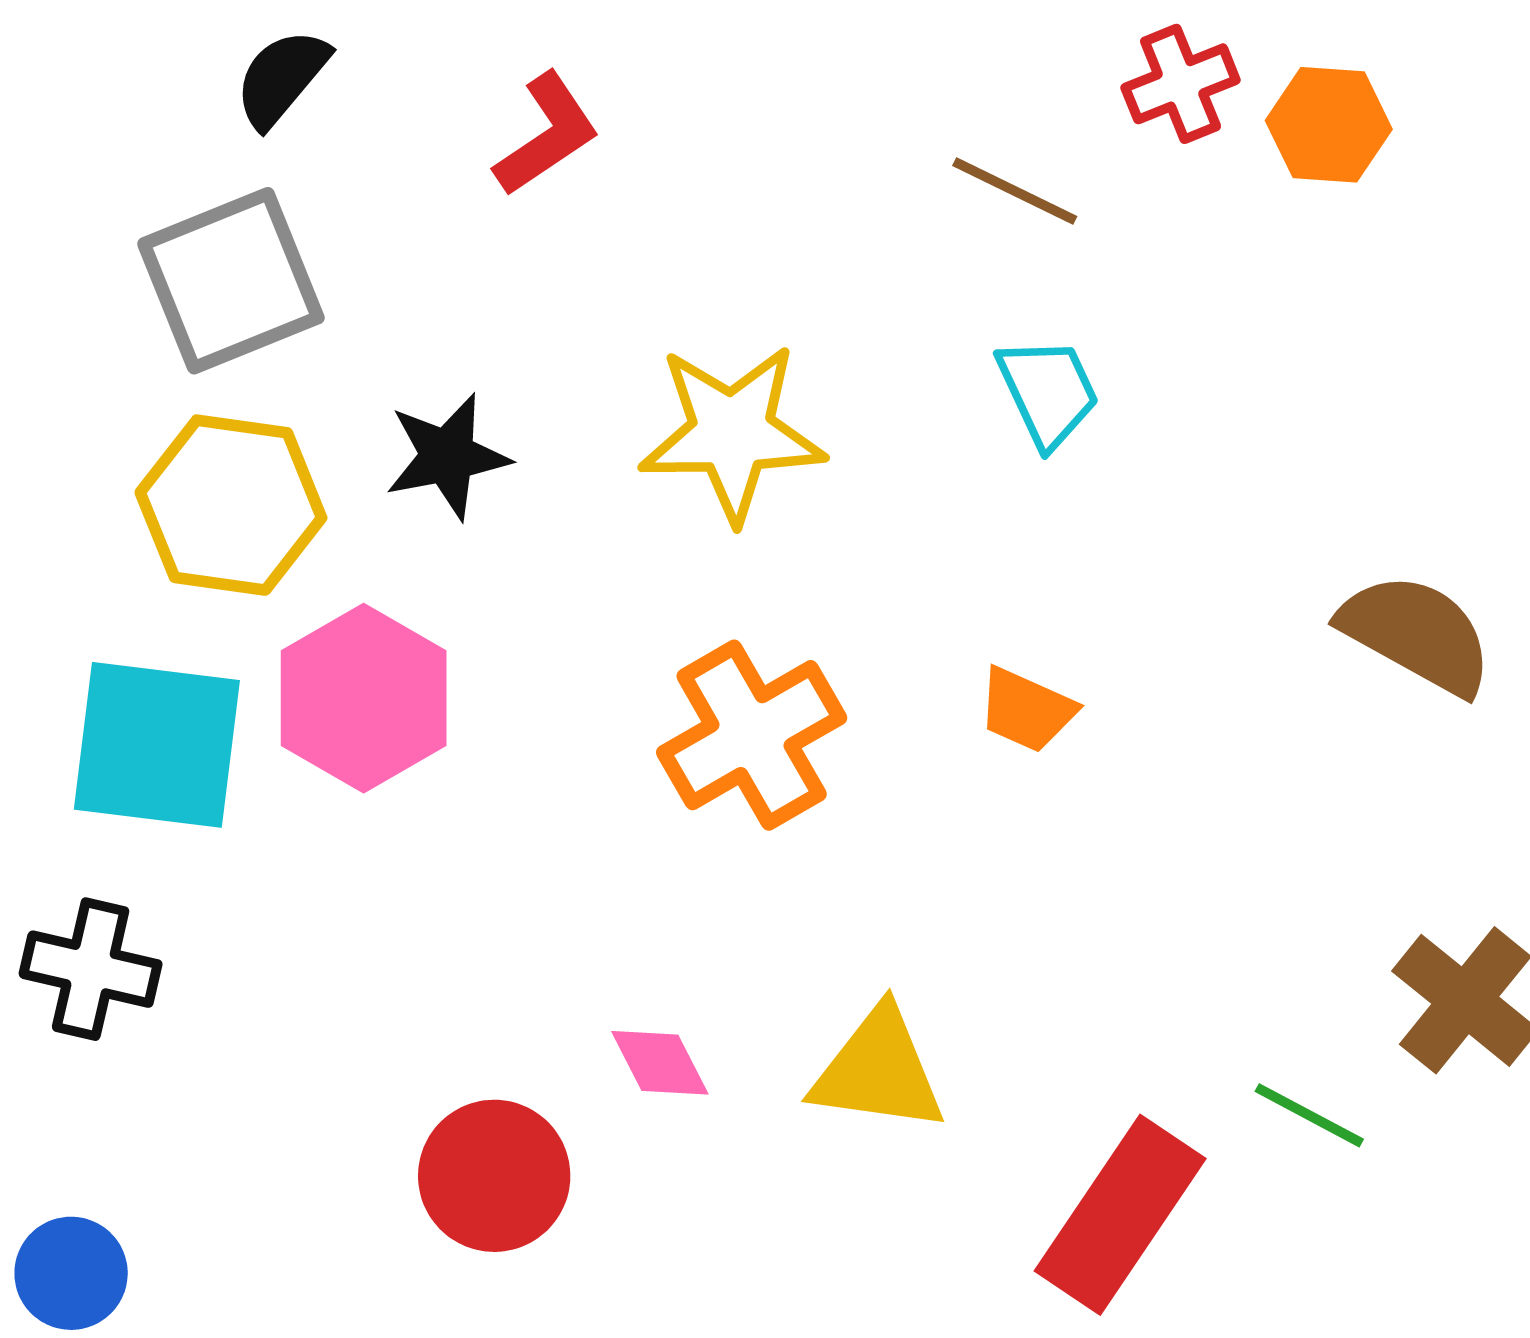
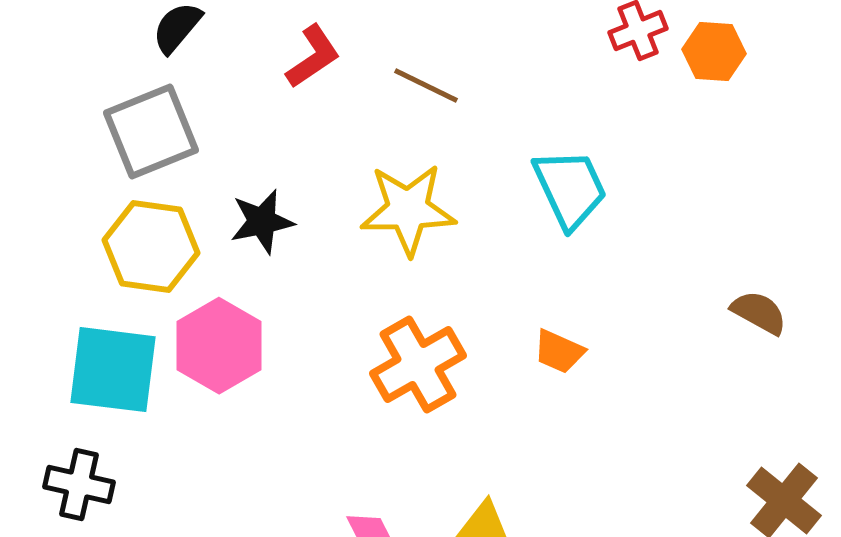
brown line: (1015, 191) -> (426, 86), moved
cyan trapezoid: (1048, 392) -> (570, 189), size x1.4
brown semicircle: (1416, 634) -> (759, 313), size x0.7

